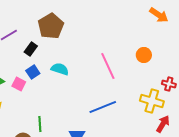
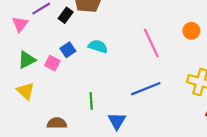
black rectangle: (31, 49) -> (66, 15), moved
green line: (40, 124) -> (91, 101), moved

